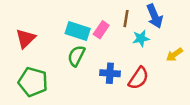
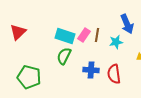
brown line: (126, 19) -> (97, 35), moved
red triangle: (26, 38) -> (18, 32), moved
red semicircle: (138, 78) -> (114, 74), turned 138

